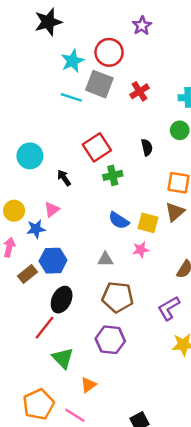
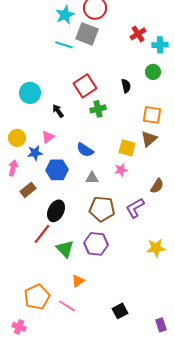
red cross: (140, 91) -> (138, 34), moved
blue semicircle: (119, 220) -> (85, 150), moved
blue hexagon: (53, 261) -> (57, 170), moved
purple L-shape: (169, 308) -> (135, 208), moved
green triangle: (63, 358) -> (65, 249), moved

